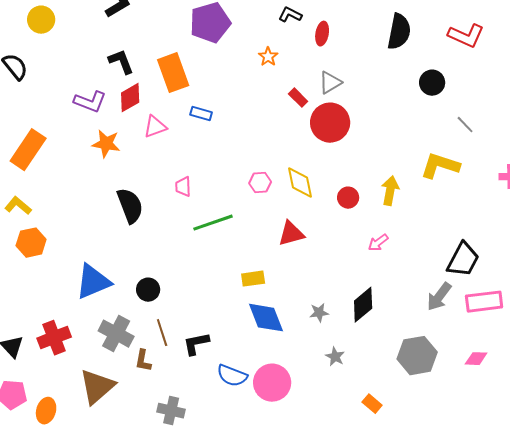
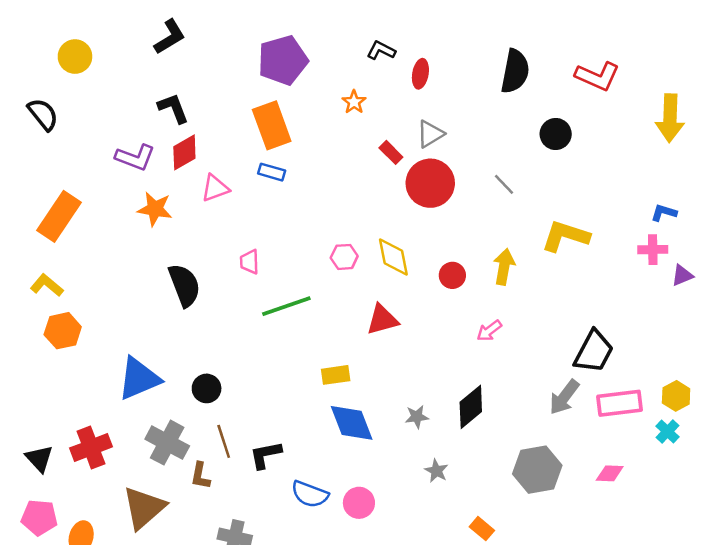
orange rectangle: (173, 73) -> (272, 125), moved
gray line: (465, 125) -> (504, 184), moved
pink circle: (272, 383) -> (359, 503), size x0.7

